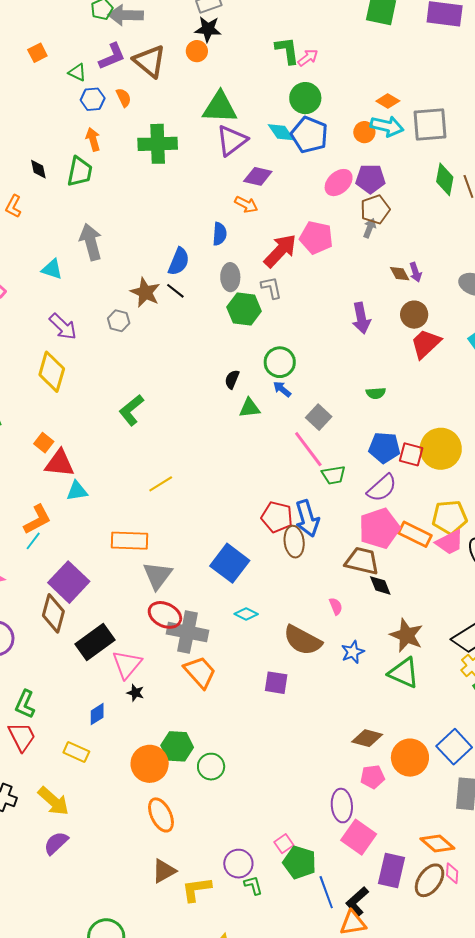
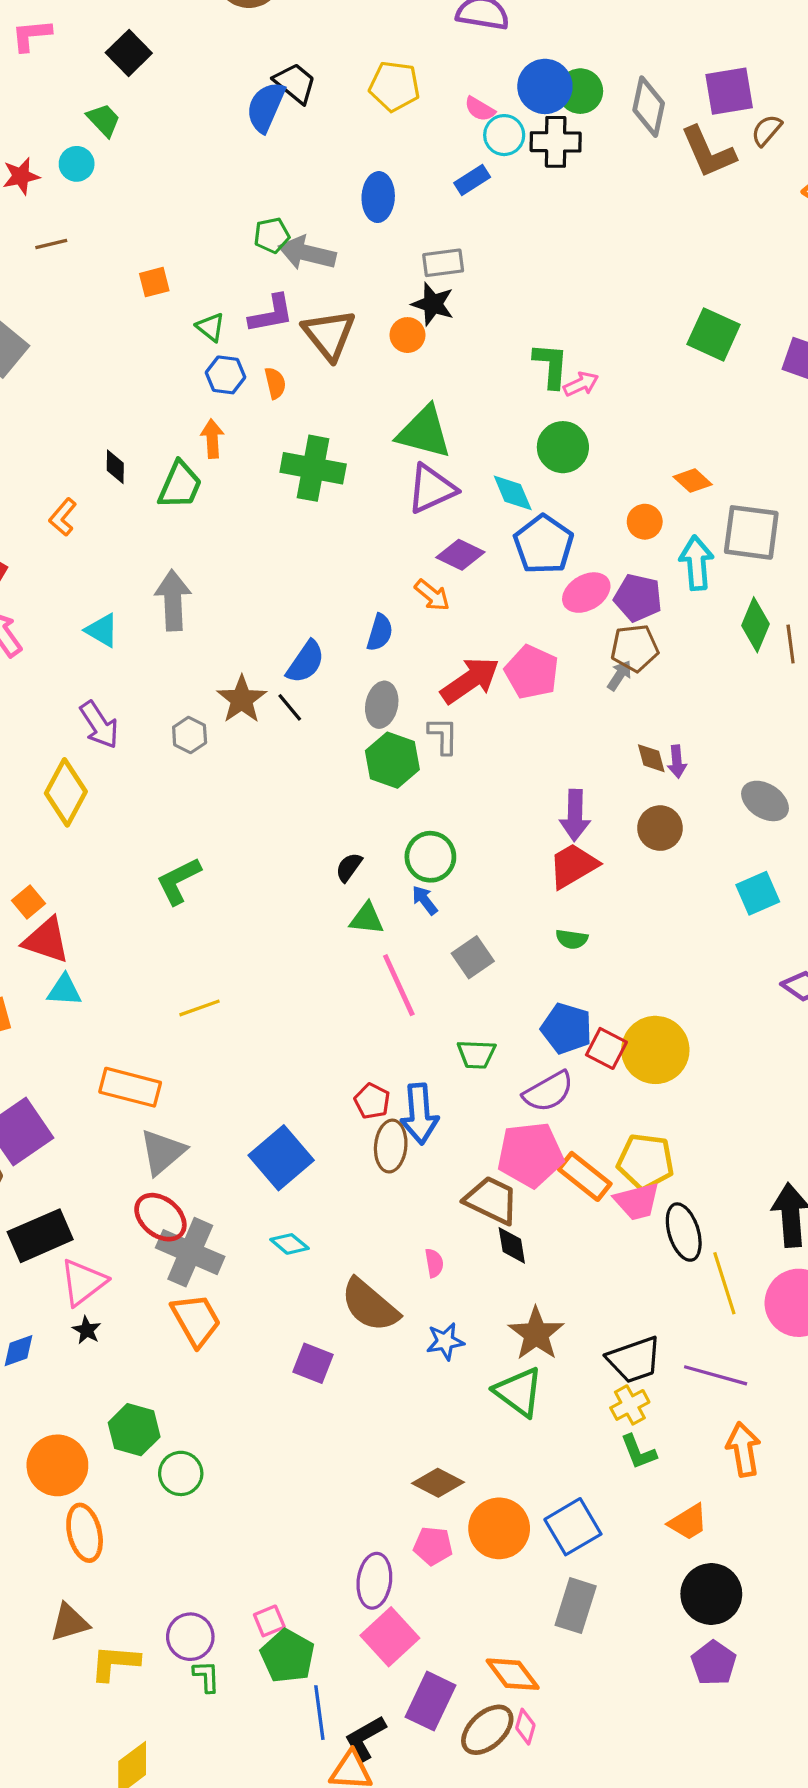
cyan arrow: (387, 126) -> (697, 563), moved, turned -120
blue pentagon: (309, 135) -> (544, 544), moved
red trapezoid: (426, 344) -> (573, 866), moved
pink line: (308, 449) -> (399, 985), moved
red pentagon: (277, 517) -> (372, 1101), size x0.7
orange circle: (150, 764) -> (57, 1465), moved

